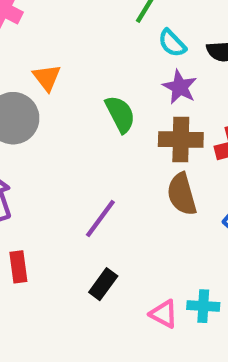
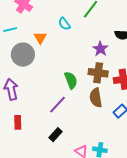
cyan semicircle: (172, 43) -> (64, 24), moved
green semicircle: (120, 114) -> (71, 80), moved

